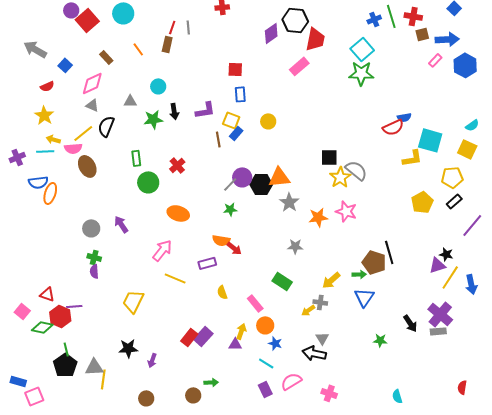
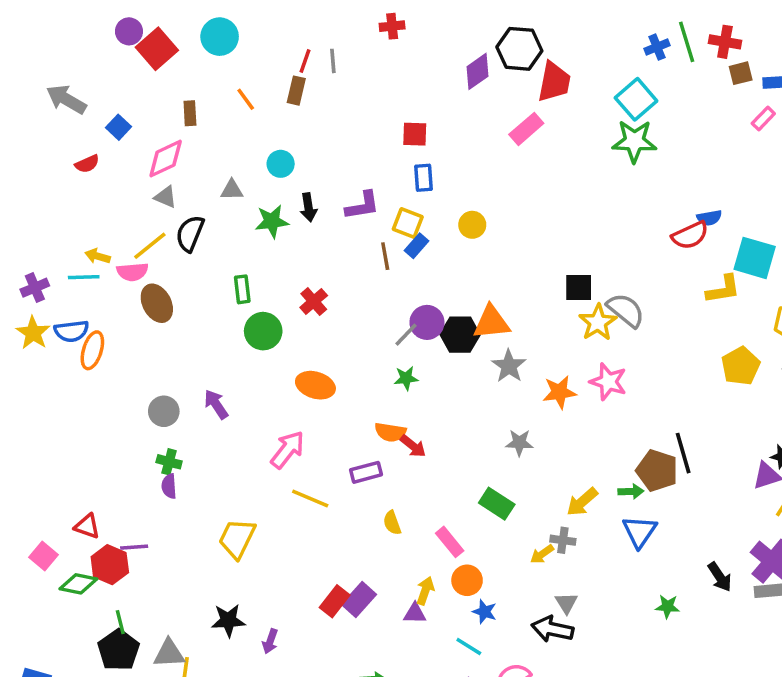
brown rectangle: (106, 57) -> (190, 113), turned 40
yellow star: (44, 115) -> (33, 333), moved

